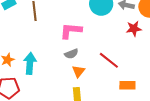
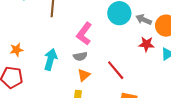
pink L-shape: (71, 31) -> (84, 34), turned -70
cyan arrow: (30, 63) -> (51, 59), moved

